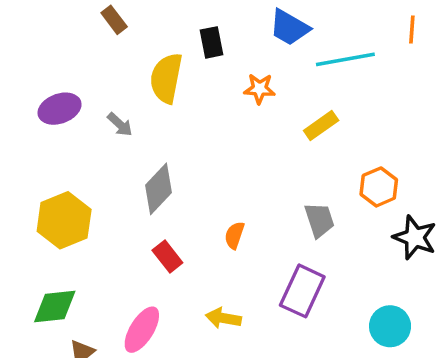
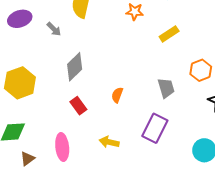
pink ellipse: (142, 330) -> (62, 147), turned -40

